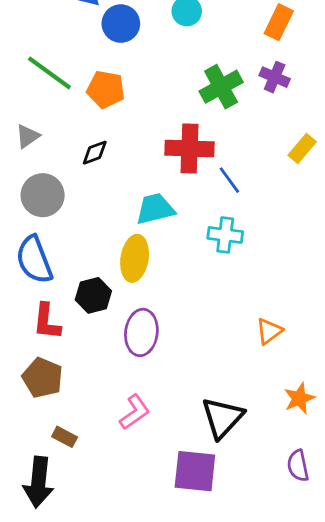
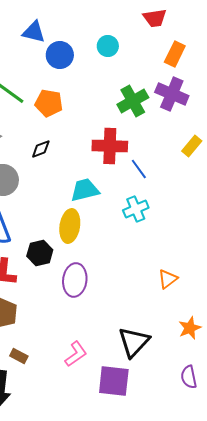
purple cross: (275, 77) -> (172, 94), size x1.5
cyan cross: (225, 235) -> (136, 209), turned -30
pink L-shape: (135, 412) -> (76, 354), moved

